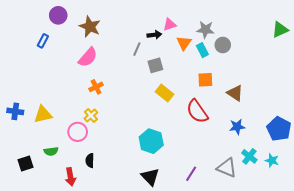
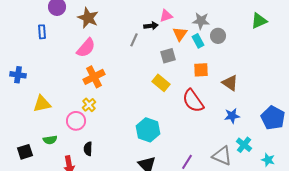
green triangle: (280, 30) -> (259, 21), moved
blue rectangle: (43, 41) -> (42, 32), turned -32
gray square: (155, 65) -> (168, 56), moved
orange cross: (96, 87) -> (94, 77), size x1.5
blue cross: (15, 111) -> (18, 75), moved
cyan star: (272, 160) -> (268, 160), moved

